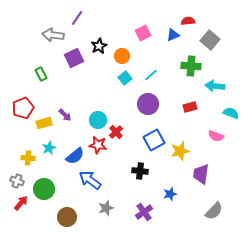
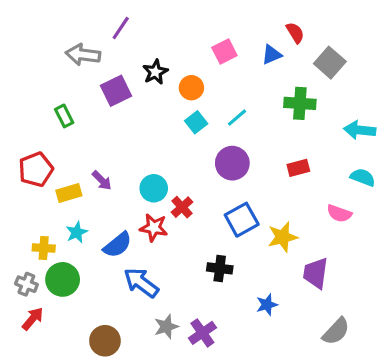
red semicircle: (188, 21) -> (295, 33), turned 64
cyan arrow: (215, 86) -> (360, 130), moved
green circle: (44, 189) -> (63, 279), moved
purple cross: (144, 212) -> (202, 333), moved

